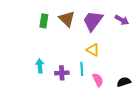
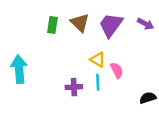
yellow triangle: (93, 50) -> (98, 60), moved
cyan arrow: (40, 66) -> (19, 69), moved, size x1.6
pink semicircle: (98, 80) -> (117, 70), moved

